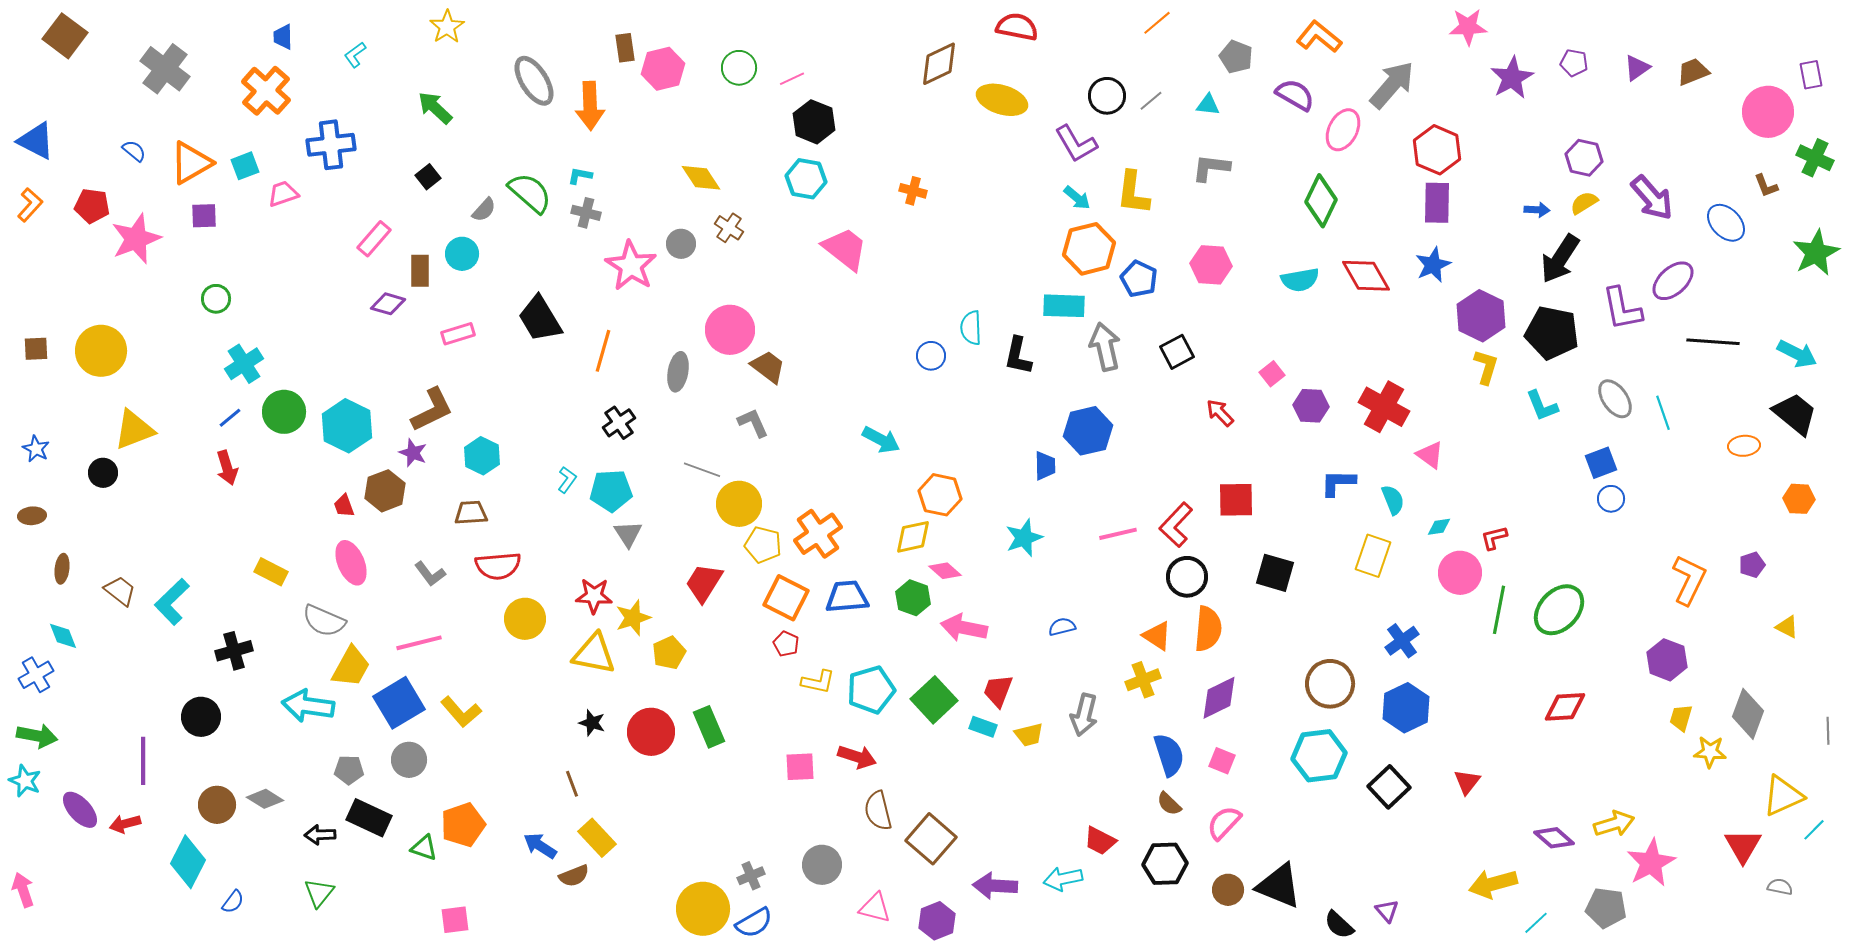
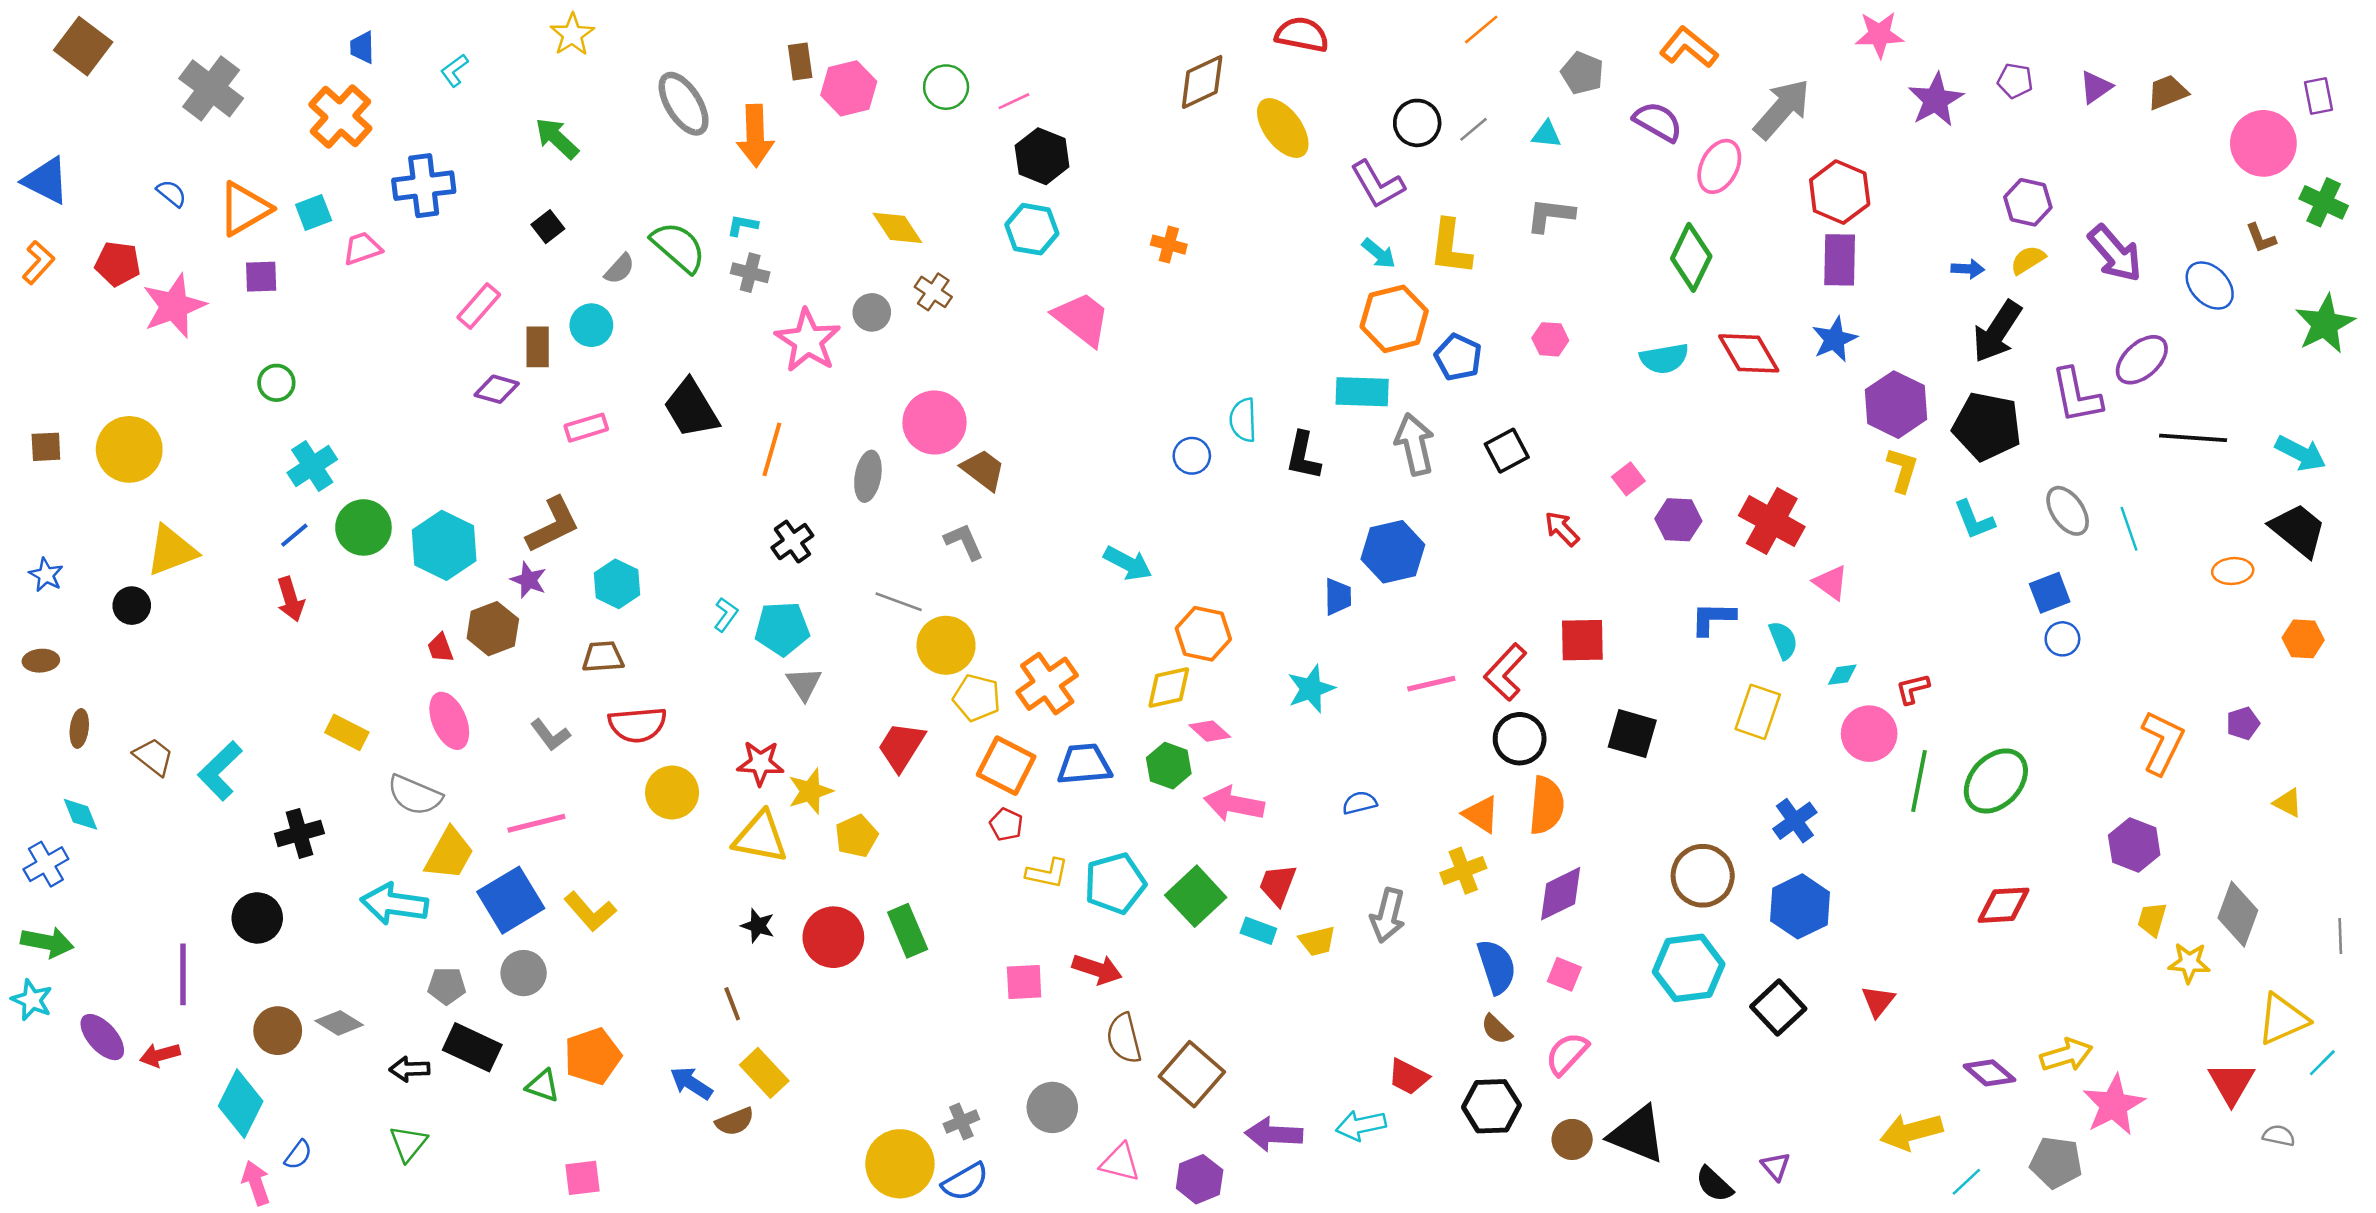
yellow ellipse: (1002, 100) -> (1283, 128), turned 36
pink hexagon: (1211, 265) -> (1550, 339), size x0.7
pink arrow: (23, 890) -> (256, 1183), moved

